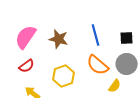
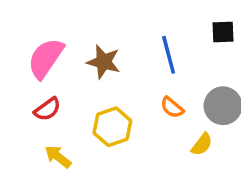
black square: (127, 38) -> (223, 32), moved
orange semicircle: (98, 65) -> (172, 107), size x0.6

